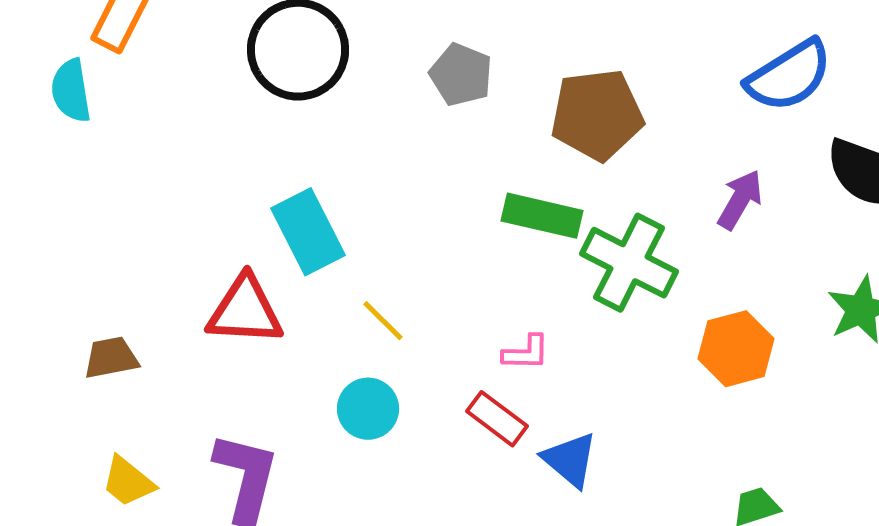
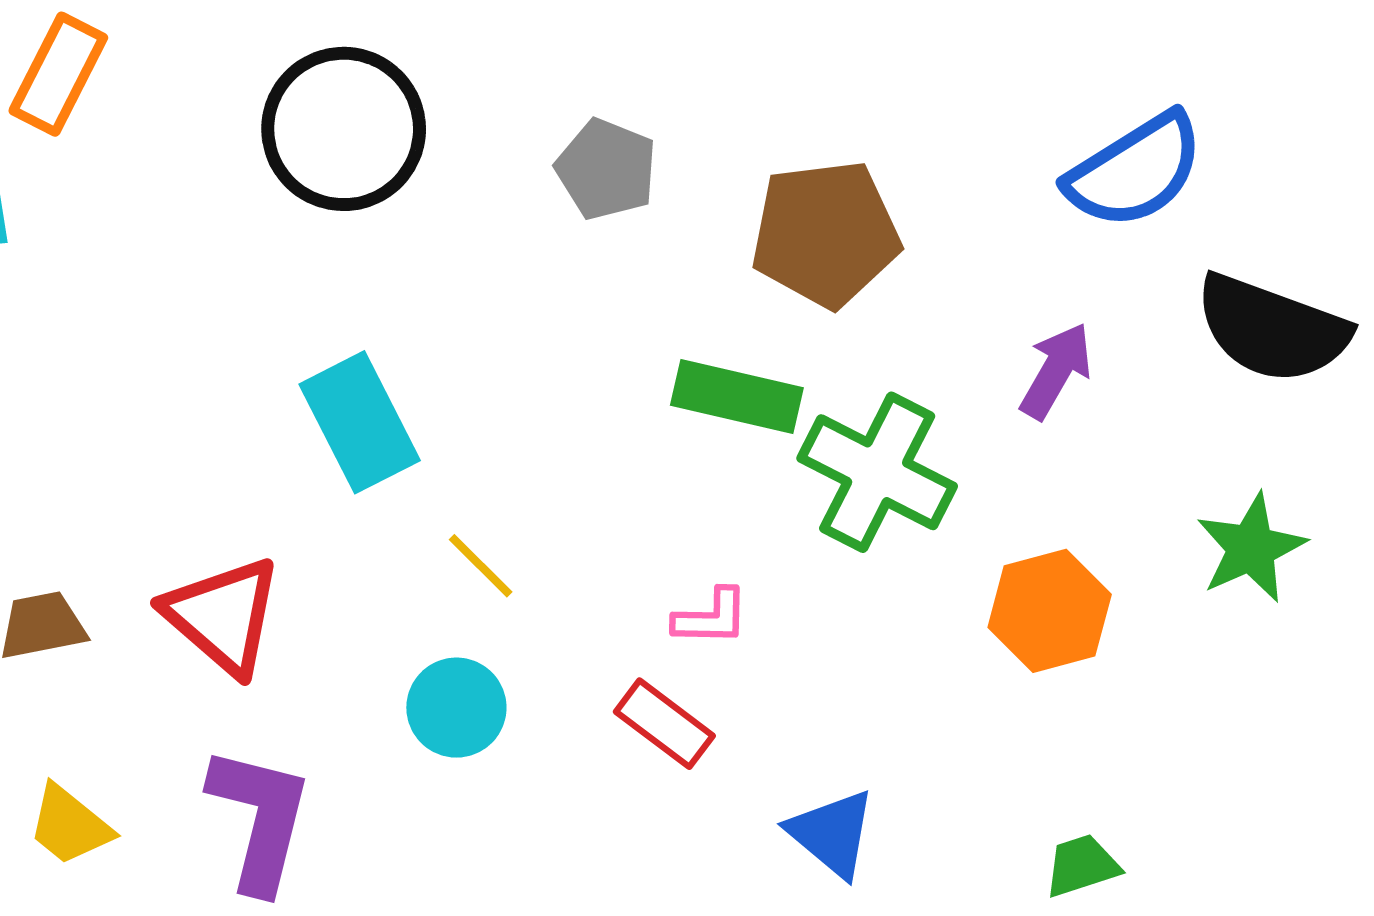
red triangle: (245, 311) -> (223, 616), moved, turned 38
blue triangle: (570, 460) -> (832, 833), moved

